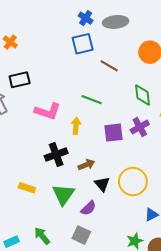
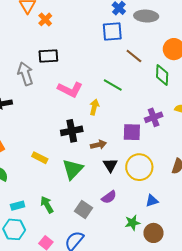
green diamond: (142, 95) -> (162, 75), moved
purple square: (113, 133) -> (132, 132), moved
purple semicircle: (89, 208) -> (109, 197), moved

